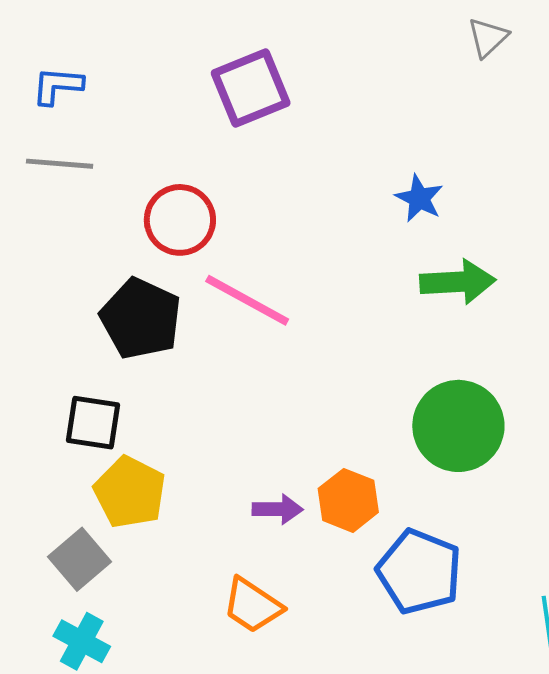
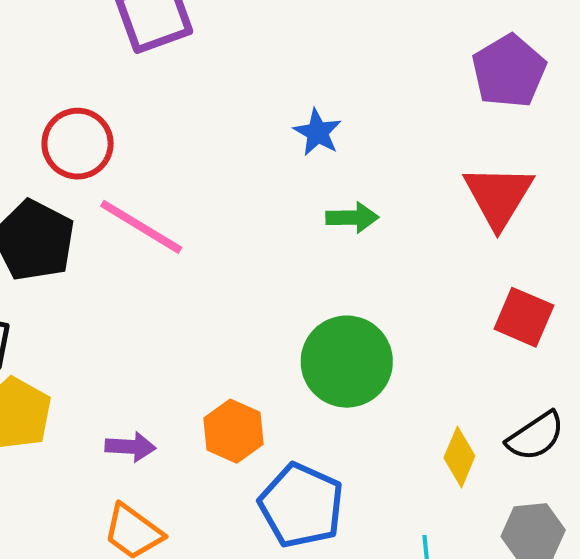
green arrow: (458, 282) -> (352, 218), size x0.7
purple arrow: (278, 509) -> (130, 447), moved

